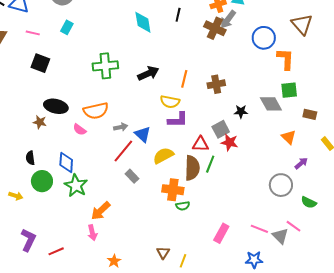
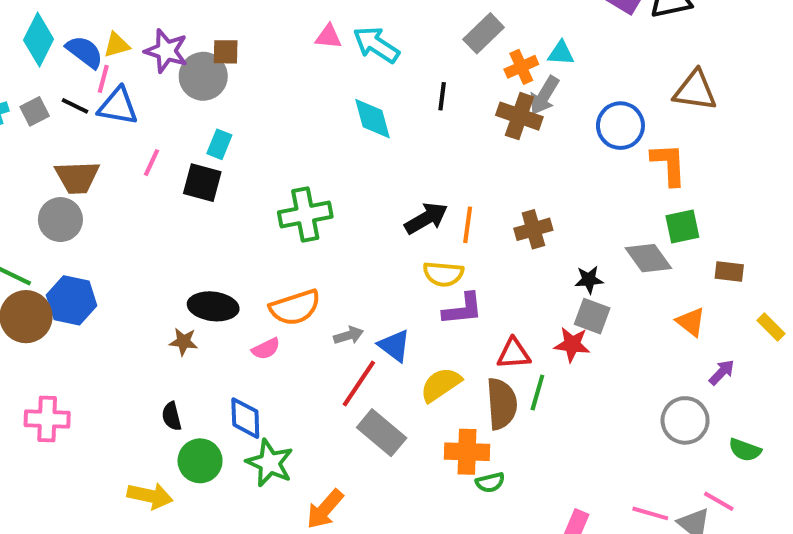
brown triangle: (302, 24) -> (695, 90), turned -35
pink line: (33, 33) -> (151, 163), turned -72
black square: (40, 63) -> (202, 183), moved
black arrow: (148, 73) -> (426, 218), moved
gray square: (221, 129) -> (592, 316), moved, turned -36
pink semicircle: (80, 130) -> (266, 349), turned -56
gray rectangle: (132, 176) -> (382, 433), size x1.6
yellow arrow: (16, 196) -> (150, 496), size x1.5

